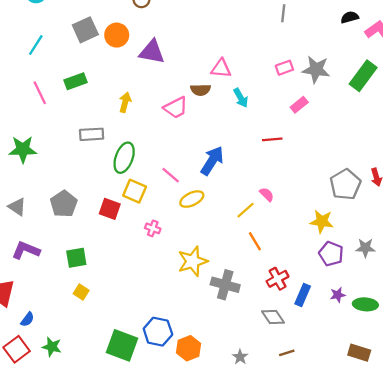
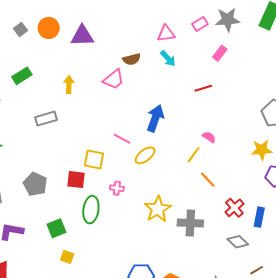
gray square: (85, 30) -> (21, 29), size x0.6
pink triangle: (221, 68) -> (166, 33), moved
green ellipse: (124, 158) -> (91, 210), moved

